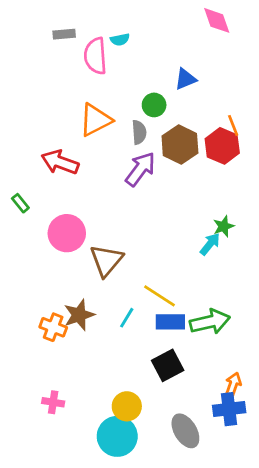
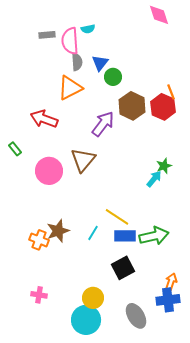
gray rectangle: (64, 34) -> (47, 35), moved
blue triangle: (185, 79) -> (100, 63), moved, turned -30
gray semicircle: (139, 132) -> (77, 62), moved
brown triangle: (106, 260) -> (83, 160), moved

